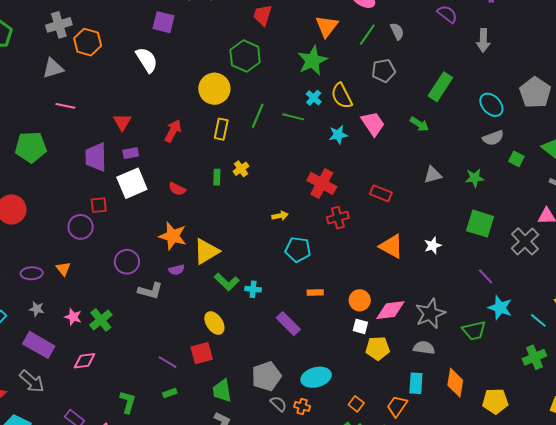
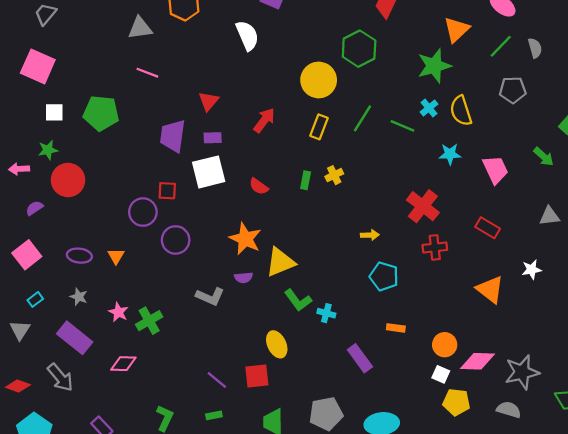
pink trapezoid: (373, 124) -> (495, 170), moved
white star: (433, 245) -> (532, 270), moved
purple circle: (127, 262) -> (176, 240), moved

